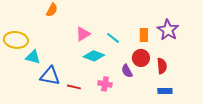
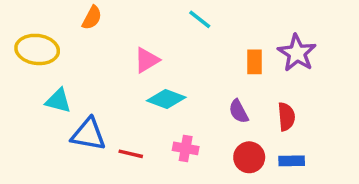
cyan line: (113, 38) -> (200, 19), moved
yellow ellipse: (16, 40) -> (37, 49), moved
red circle: (141, 58) -> (249, 157), moved
purple semicircle: (127, 71) -> (239, 111), moved

